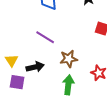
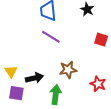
purple line: (45, 37) -> (51, 37), moved
green arrow: (68, 85) -> (56, 95), moved

